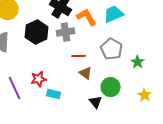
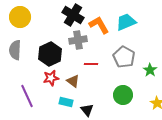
black hexagon: (37, 32) -> (50, 54), moved
brown triangle: (86, 73) -> (73, 81), moved
red star: (39, 79) -> (51, 78), moved
black triangle: (96, 102) -> (87, 110), moved

